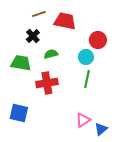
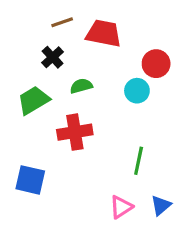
green trapezoid: (21, 63) -> (33, 100), turned -40
green line: (87, 79) -> (139, 161), moved
pink triangle: (83, 120) -> (121, 207), moved

